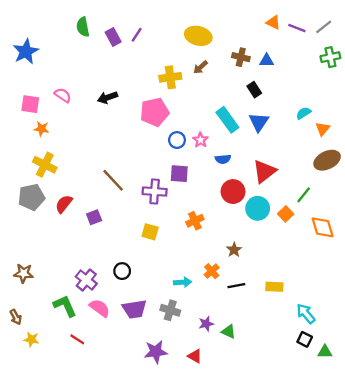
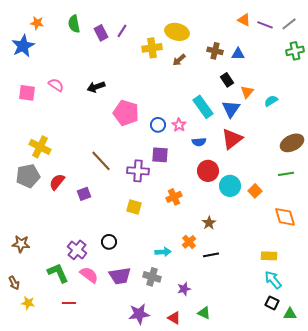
yellow cross: (170, 77) -> (152, 48), moved
pink pentagon: (155, 112) -> (126, 113), moved, turned 30
orange star: (41, 129) -> (37, 23), moved
orange triangle: (323, 129) -> (247, 92), moved
red triangle: (264, 171) -> (232, 139), moved
green line: (304, 195) -> (286, 174), moved, turned 42
orange diamond: (323, 227) -> (285, 217), moved
yellow rectangle: (274, 287) -> (269, 256), moved
green triangle: (229, 332) -> (204, 313), moved
red line: (77, 339) -> (69, 303), turned -32

